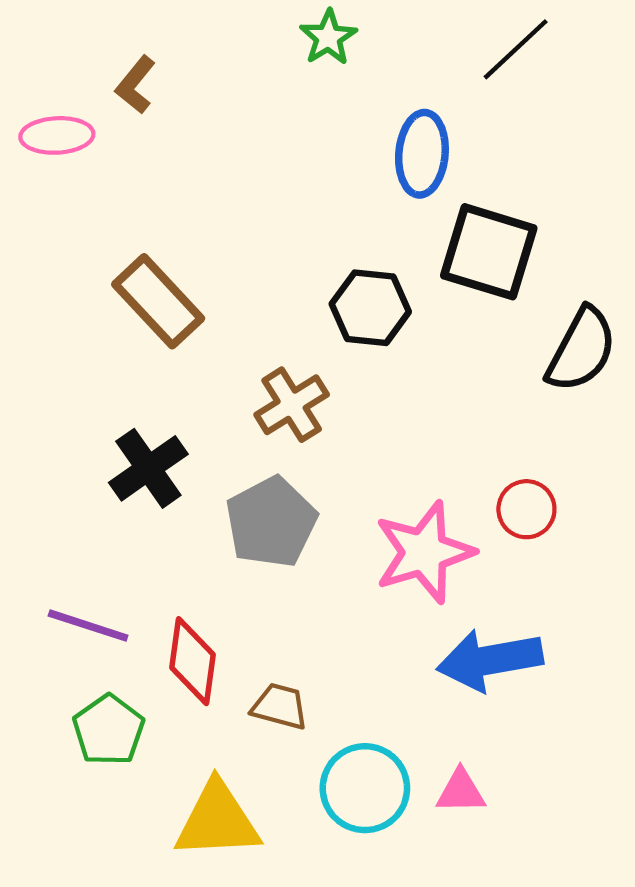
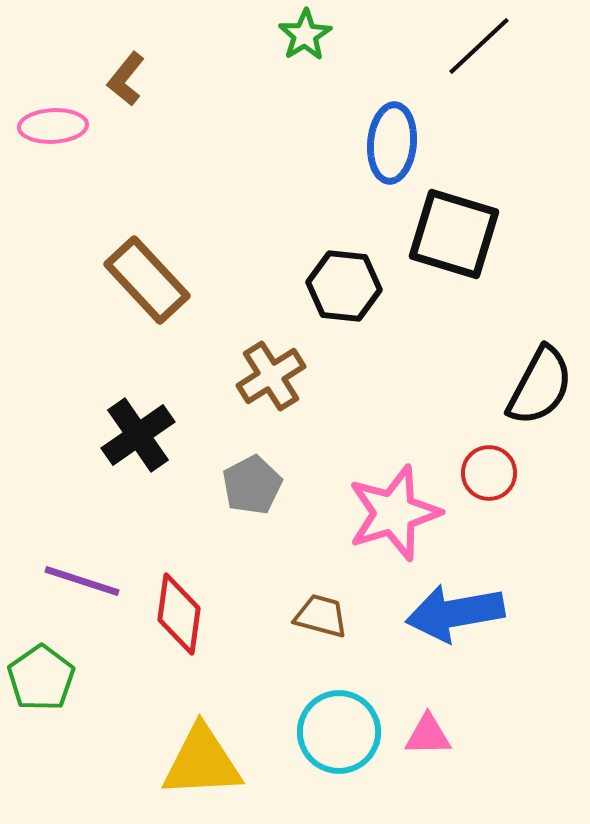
black semicircle: (581, 350) -> (540, 386), moved
gray pentagon: (271, 522) -> (252, 485), size x0.7
brown trapezoid: (280, 706) -> (321, 616), moved
green pentagon: (109, 730) -> (41, 678), moved

